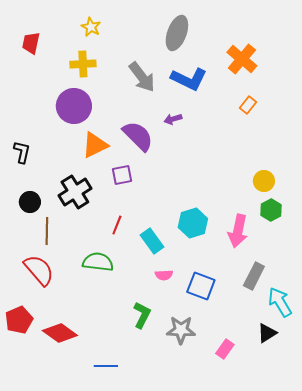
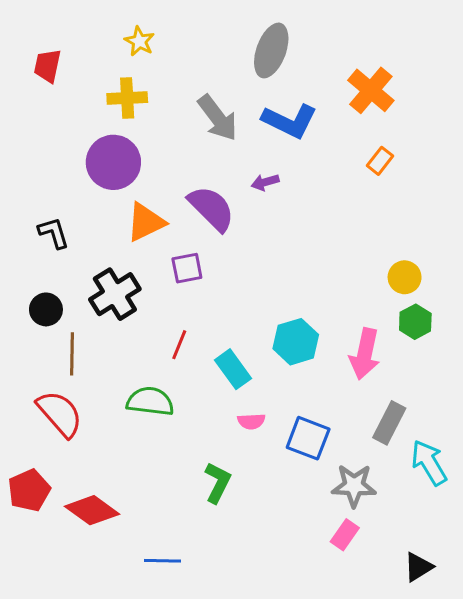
black L-shape: (22, 152) -> (54, 233), moved, turned -30
gray star: (181, 330) -> (354, 486), moved
black triangle: (267, 333) -> (418, 567), moved

